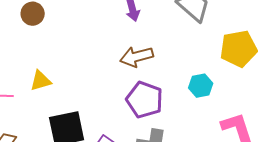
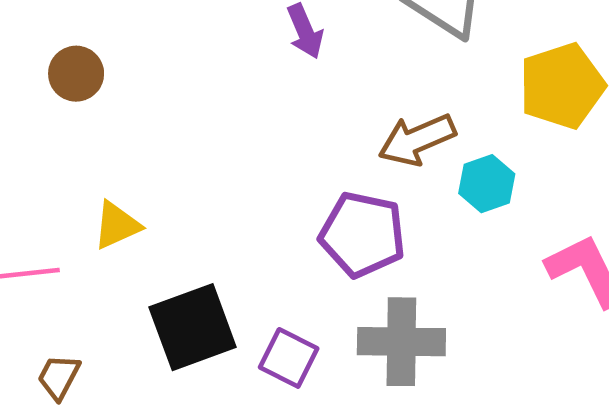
brown arrow: (137, 57) -> (417, 140), moved

